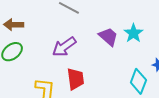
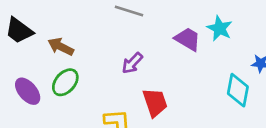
brown arrow: (14, 25) -> (61, 47), turned 36
purple arrow: (64, 47) -> (132, 63), size x0.7

